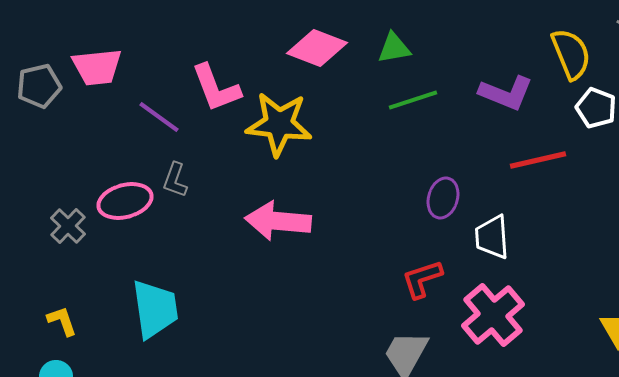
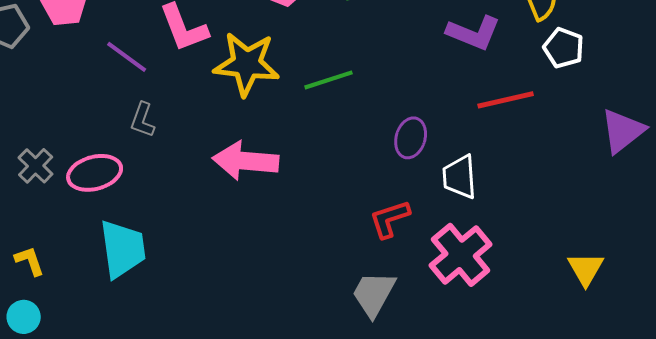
green line: (413, 100) -> (329, 80), moved
pink ellipse: (125, 201) -> (95, 173), moved

